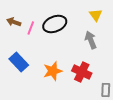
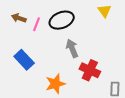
gray arrow: (91, 40) -> (72, 48), moved
orange star: (53, 71) -> (55, 84), moved

